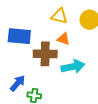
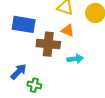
cyan arrow: (73, 67) -> (75, 59), size x0.7

